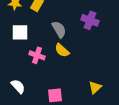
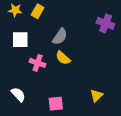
purple cross: (90, 20) -> (106, 23), moved
gray semicircle: (59, 29) -> (60, 37), turned 66

